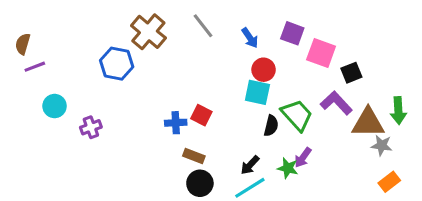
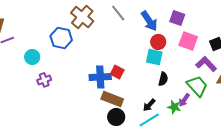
blue arrow: (250, 38) -> (149, 21), size x1.5
pink square: (321, 53) -> (188, 41), moved
cyan circle: (55, 106) -> (32, 57), moved
green trapezoid: (297, 115) -> (197, 86), moved
blue cross: (176, 123) -> (100, 77), size x1.5
brown rectangle: (194, 156) -> (112, 99), size x1.5

